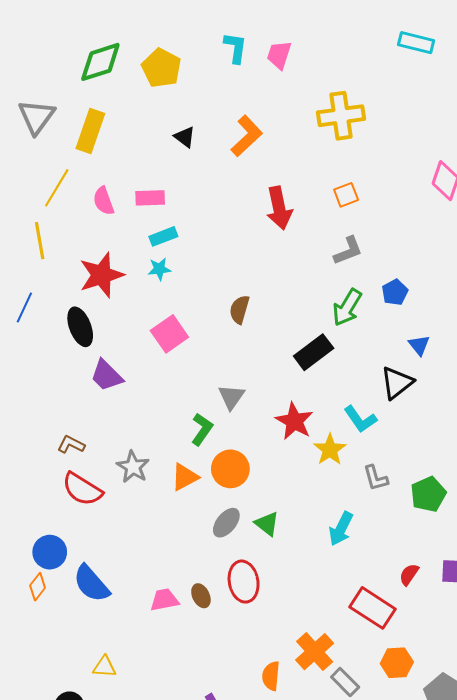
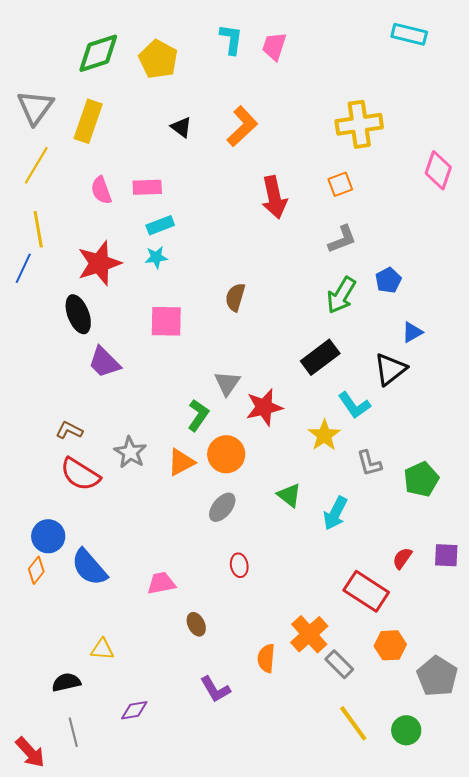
yellow cross: (341, 116) -> (359, 124), moved
yellow line: (57, 188) -> (36, 165), moved
blue line: (24, 308) -> (23, 268), moved
pink square: (169, 334) -> (166, 321), turned 36
blue triangle: (419, 345) -> (412, 332), turned 40
black rectangle: (314, 352) -> (320, 357), moved
red star: (294, 421) -> (264, 407), moved, turned 30
green triangle: (267, 524) -> (289, 495), moved
red ellipse: (244, 582) -> (239, 565), size x0.6
brown ellipse: (201, 596) -> (196, 624), moved

